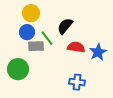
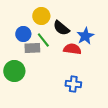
yellow circle: (31, 13) -> (41, 16), moved
black semicircle: (65, 26) -> (61, 28), turned -90
blue star: (98, 52) -> (85, 36), moved

